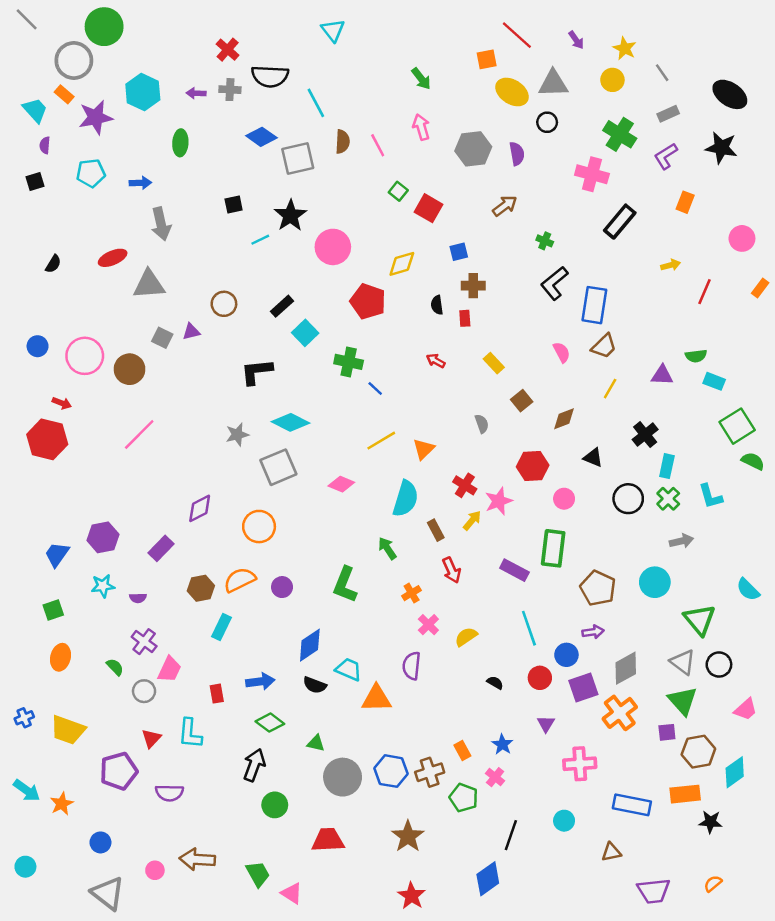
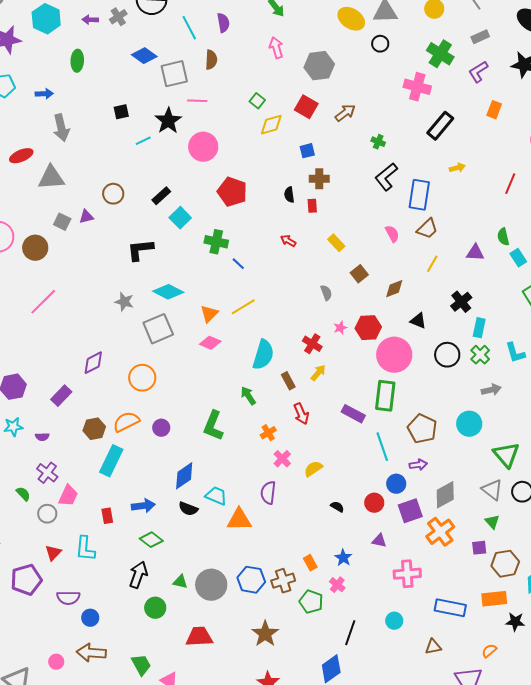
gray cross: (230, 90) -> (118, 17), turned -36
pink line: (378, 145) -> (197, 101), moved, turned -60
purple semicircle: (517, 154) -> (223, 23), moved
red square: (428, 208) -> (306, 107), moved
yellow diamond: (402, 264) -> (271, 125), moved
yellow arrow: (671, 265) -> (457, 168), moved
green semicircle: (696, 356) -> (503, 237), turned 84
cyan rectangle: (714, 381) -> (518, 258), turned 36
gray star: (237, 435) -> (124, 302), turned 30
orange triangle: (424, 449) -> (209, 314), moved
pink circle: (564, 499) -> (394, 355), size x2.0
pink star: (499, 501) -> (340, 328), moved, size x0.6
cyan rectangle: (222, 627) -> (111, 461), size x1.4
cyan line: (529, 628) -> (382, 447), moved
green triangle: (683, 701) -> (492, 522), size x0.6
purple triangle: (546, 724) -> (379, 541), turned -49
green triangle: (316, 743) -> (180, 582), moved
blue circle: (100, 842) -> (90, 618), moved
orange semicircle: (713, 884) -> (489, 651), moved

